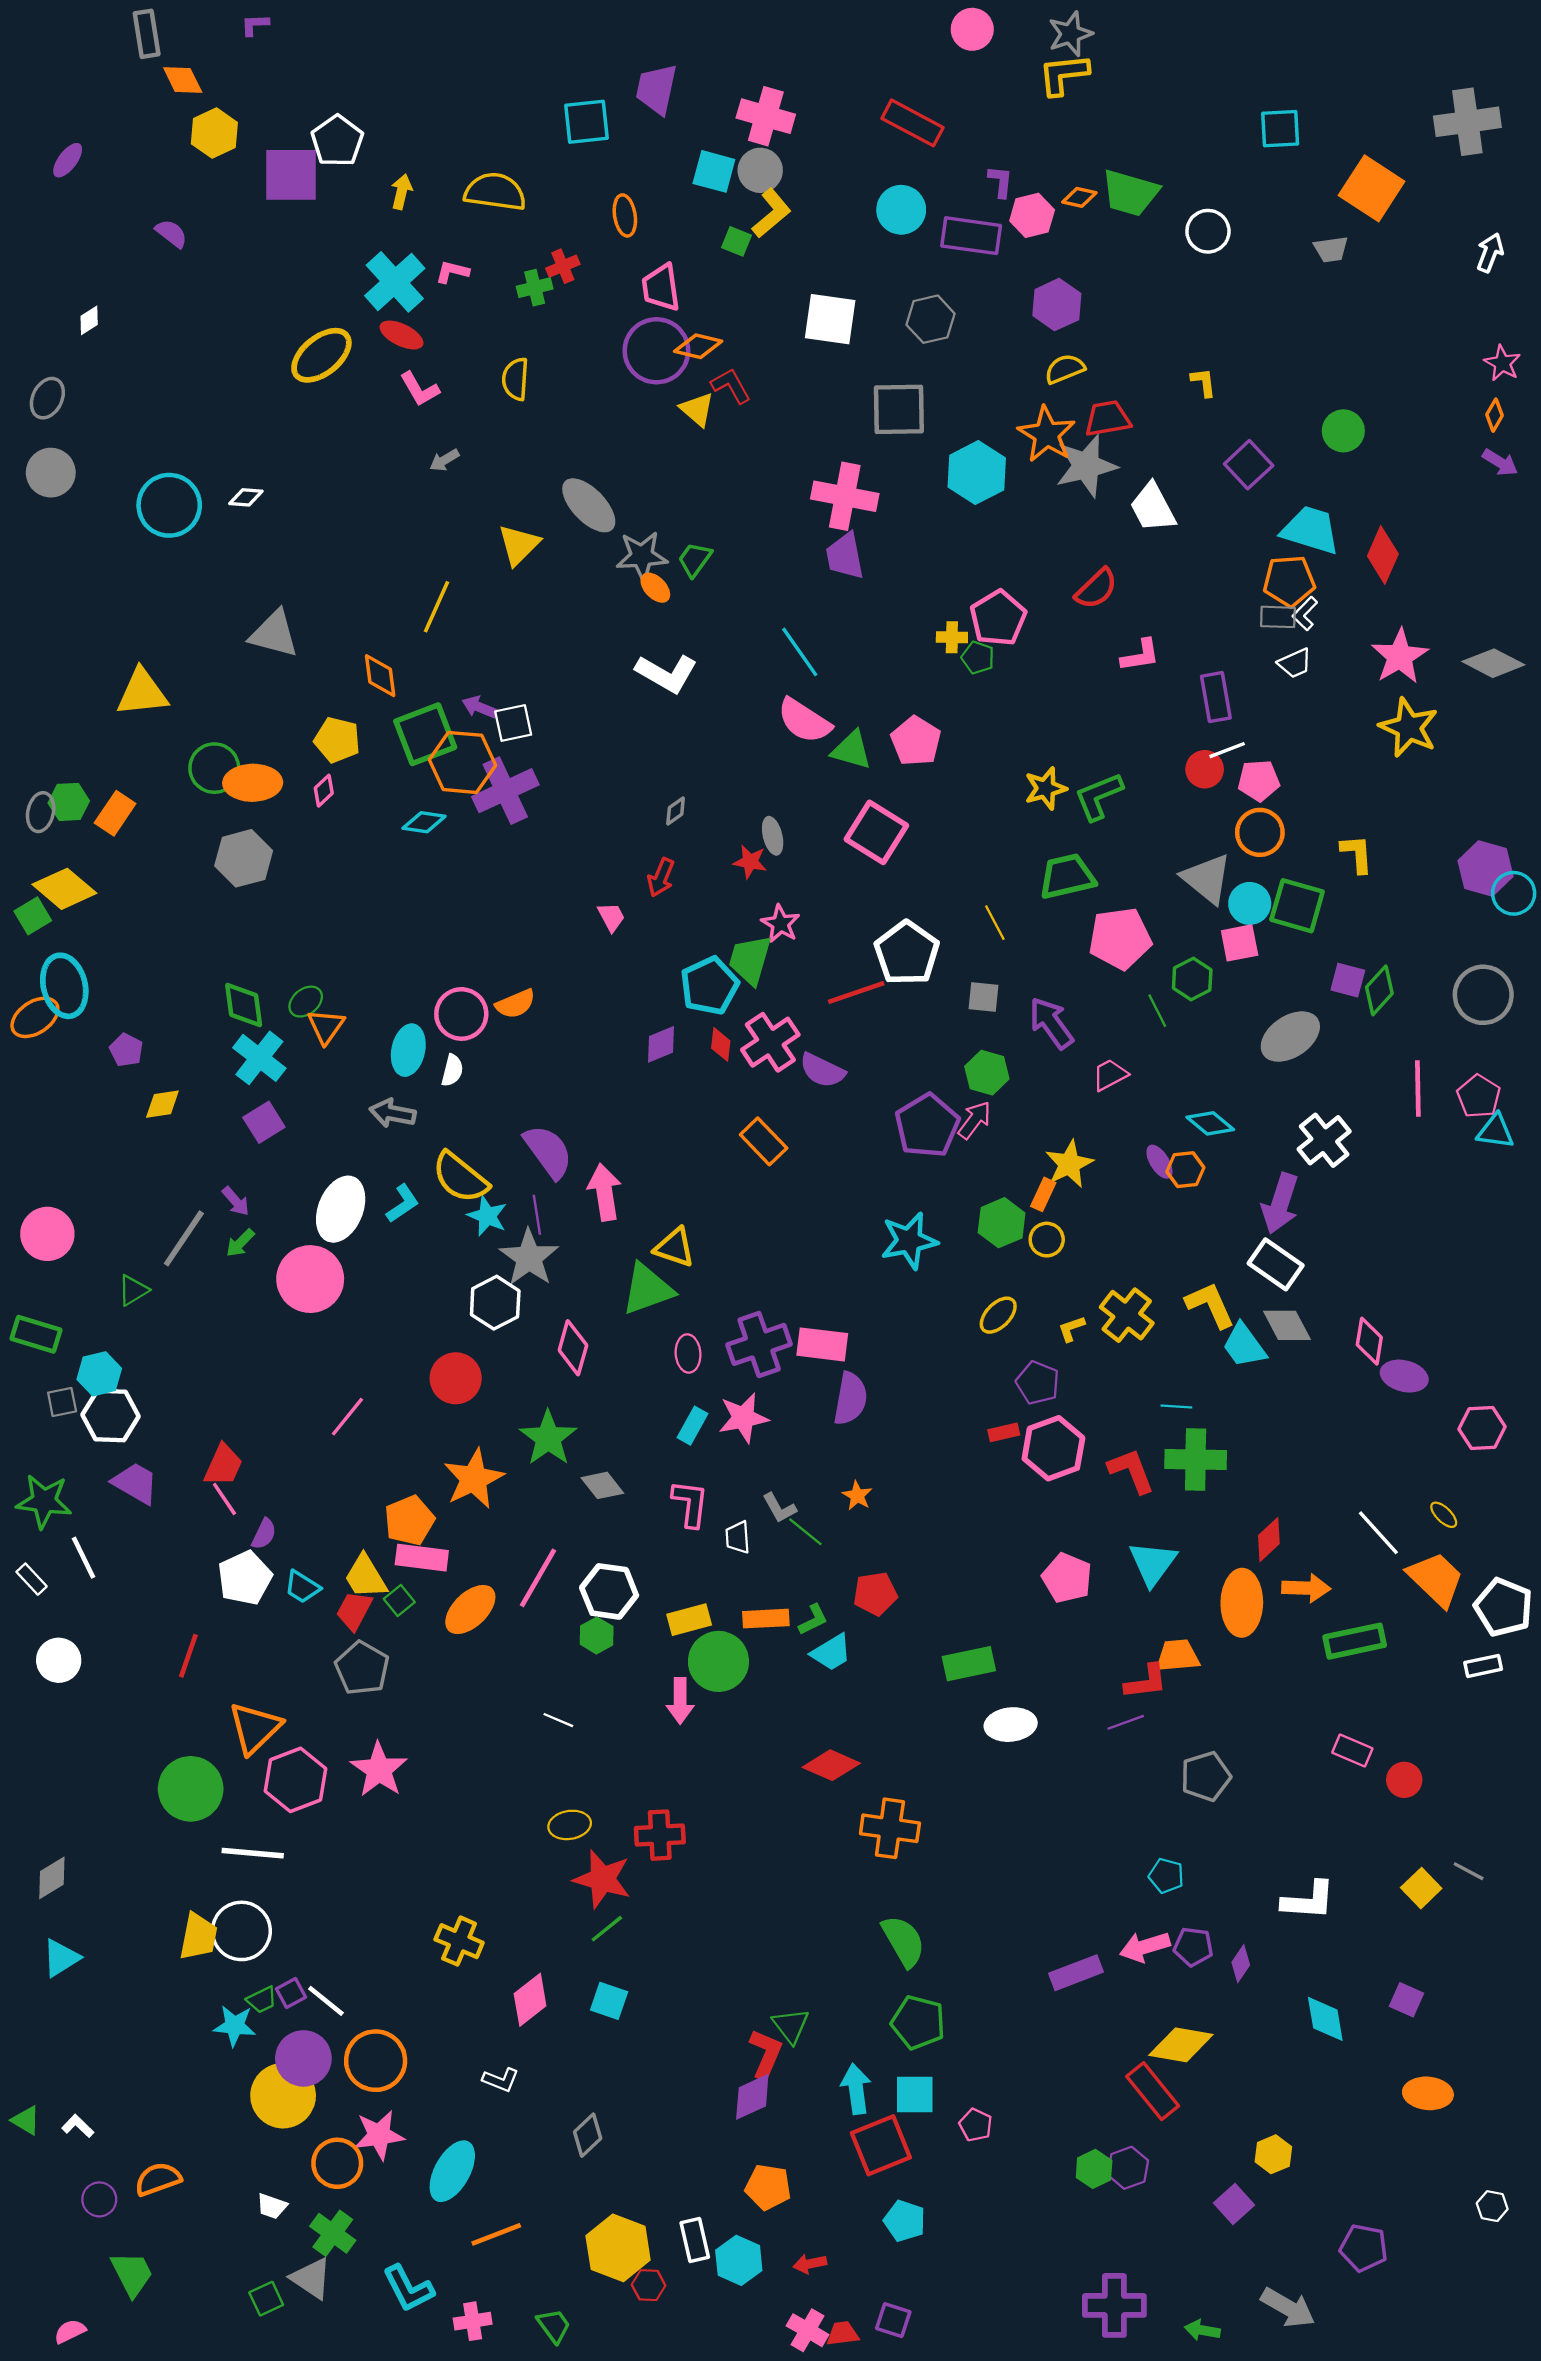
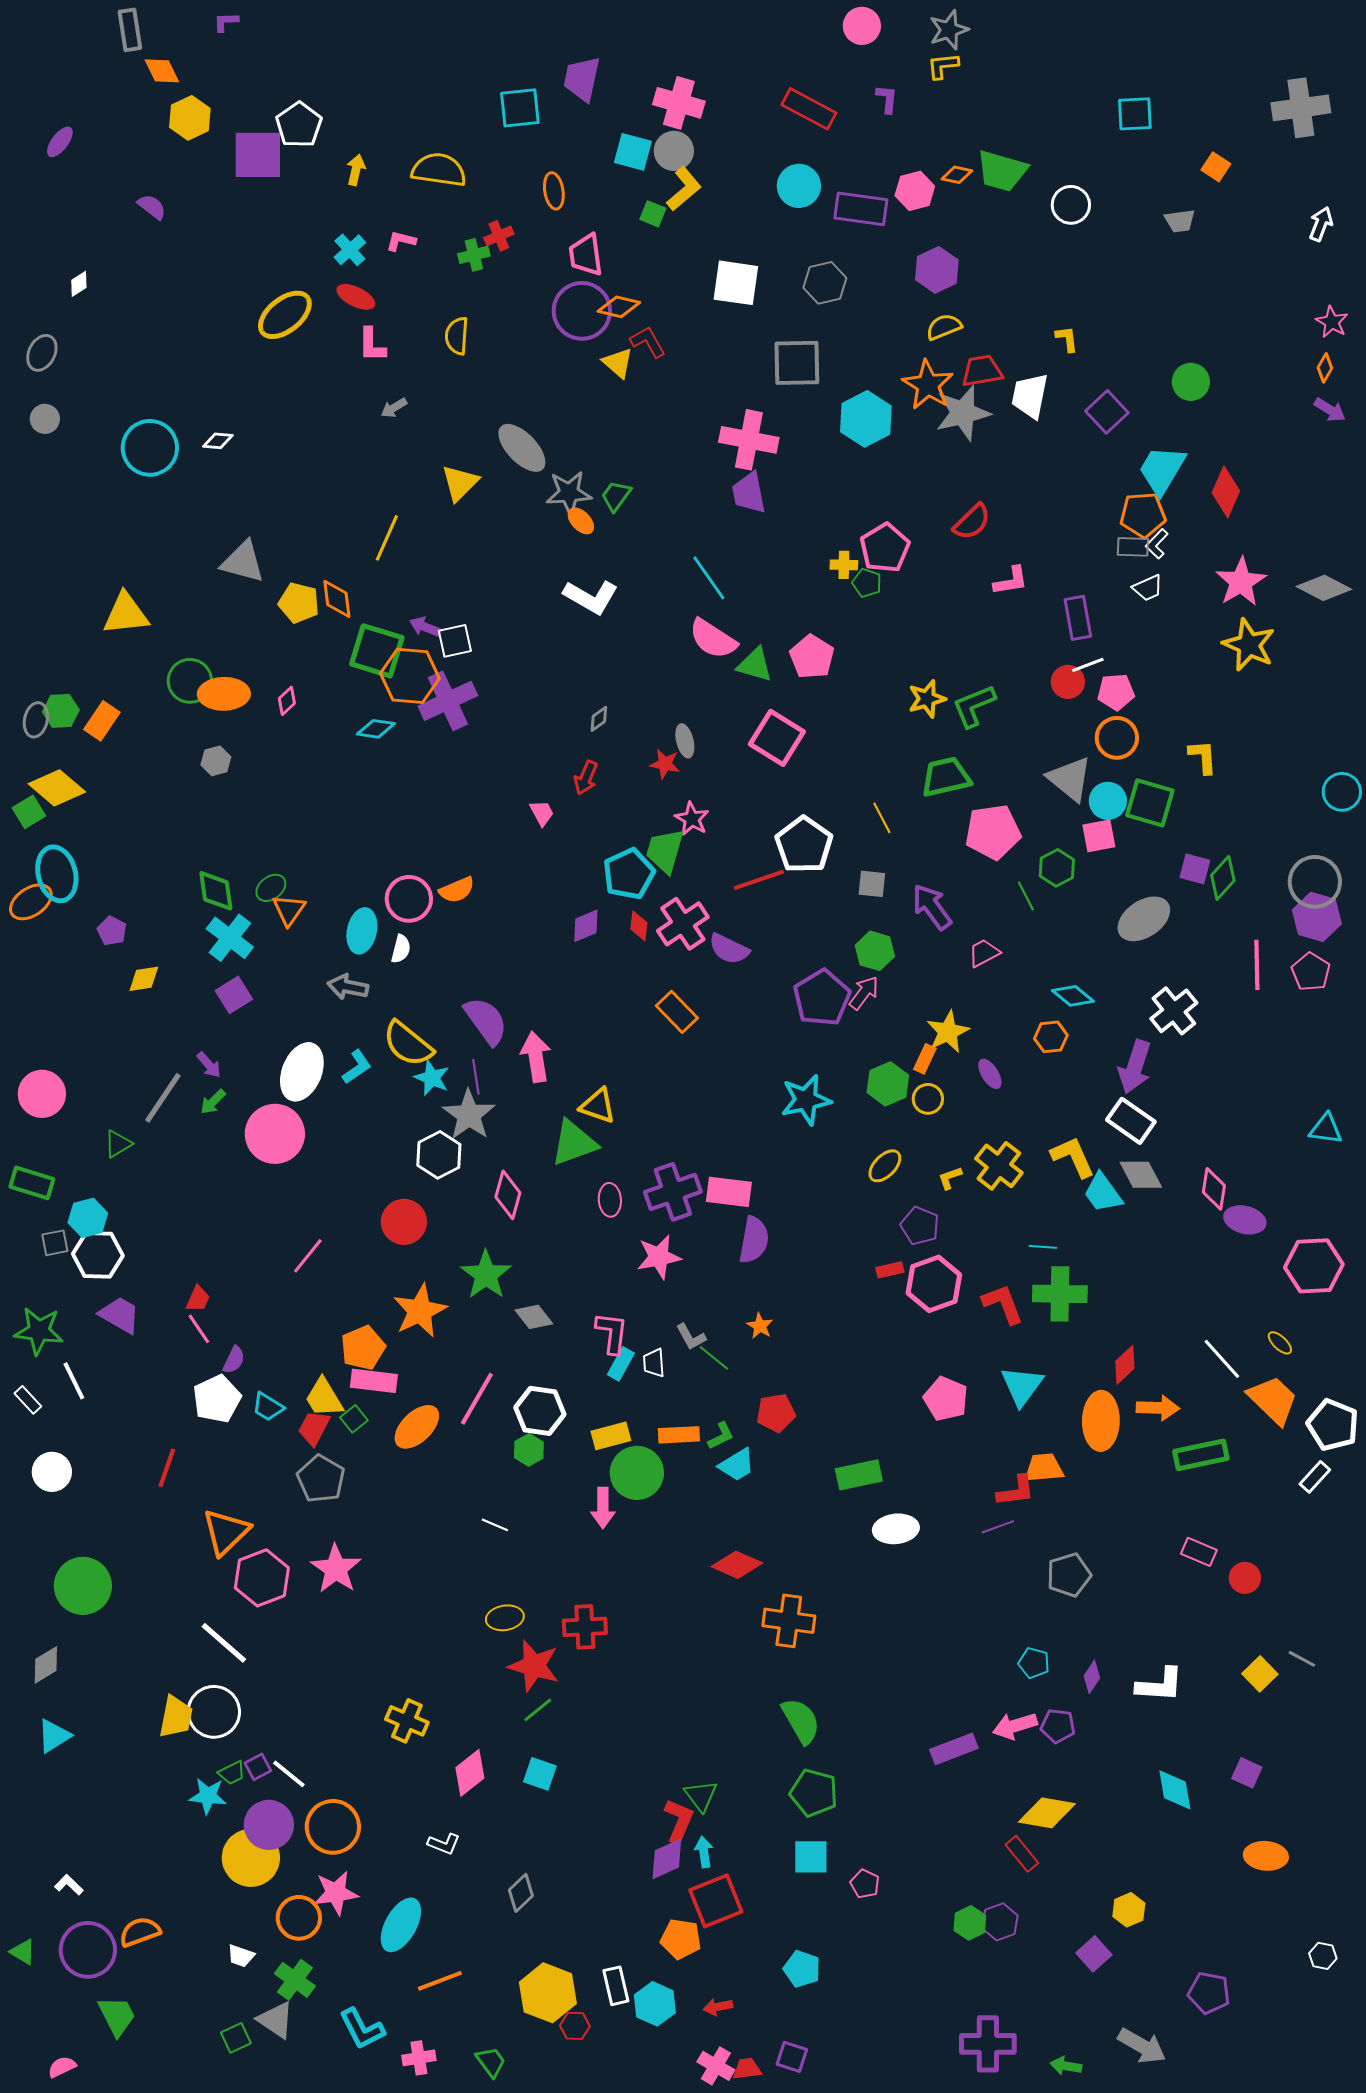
yellow L-shape: (1064, 74) -> (943, 66), size x0.7
purple L-shape: (1000, 182) -> (887, 99), moved
orange square: (1372, 188) -> (1216, 167), size x0.5
cyan cross: (395, 282) -> (350, 250), size x0.6
pink L-shape: (420, 389) -> (372, 345), turned 30
gray circle: (51, 473) -> (45, 419), size x0.7
white trapezoid: (1153, 508) -> (1030, 396), moved, turned 39
cyan trapezoid: (1311, 530) -> (1162, 470), turned -76
green square: (425, 734) -> (377, 651), turned 38
yellow pentagon: (337, 740) -> (299, 603), moved
gray hexagon: (244, 858) -> (216, 761), size x0.6
purple hexagon: (1485, 868) -> (1317, 917), moved
cyan triangle: (1496, 1131) -> (1326, 1129), moved
purple ellipse: (1159, 1162) -> (990, 1074), moved
cyan rectangle: (693, 1426) -> (621, 1364), moved
pink hexagon: (1482, 1428) -> (1314, 1266), size x1.4
red trapezoid: (223, 1465) -> (198, 1299), size x0.7
white rectangle: (1483, 1666) -> (1315, 1477), turned -36
green circle: (191, 1789) -> (83, 1586), moved
white line: (253, 1853) -> (224, 1643), turned 36
purple diamond: (1241, 1964) -> (1092, 1677), moved
cyan arrow: (856, 2089) -> (704, 1852), moved, size x0.7
red rectangle: (1153, 2091) -> (1022, 1854), size x0.7
green triangle: (26, 2120) -> (23, 1952), moved
red square: (881, 2145) -> (716, 1901), moved
purple circle: (99, 2199) -> (88, 1950), size x1.8

